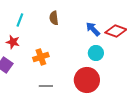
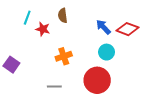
red star: (13, 42) -> (43, 29), moved
orange cross: (41, 57) -> (64, 56), moved

